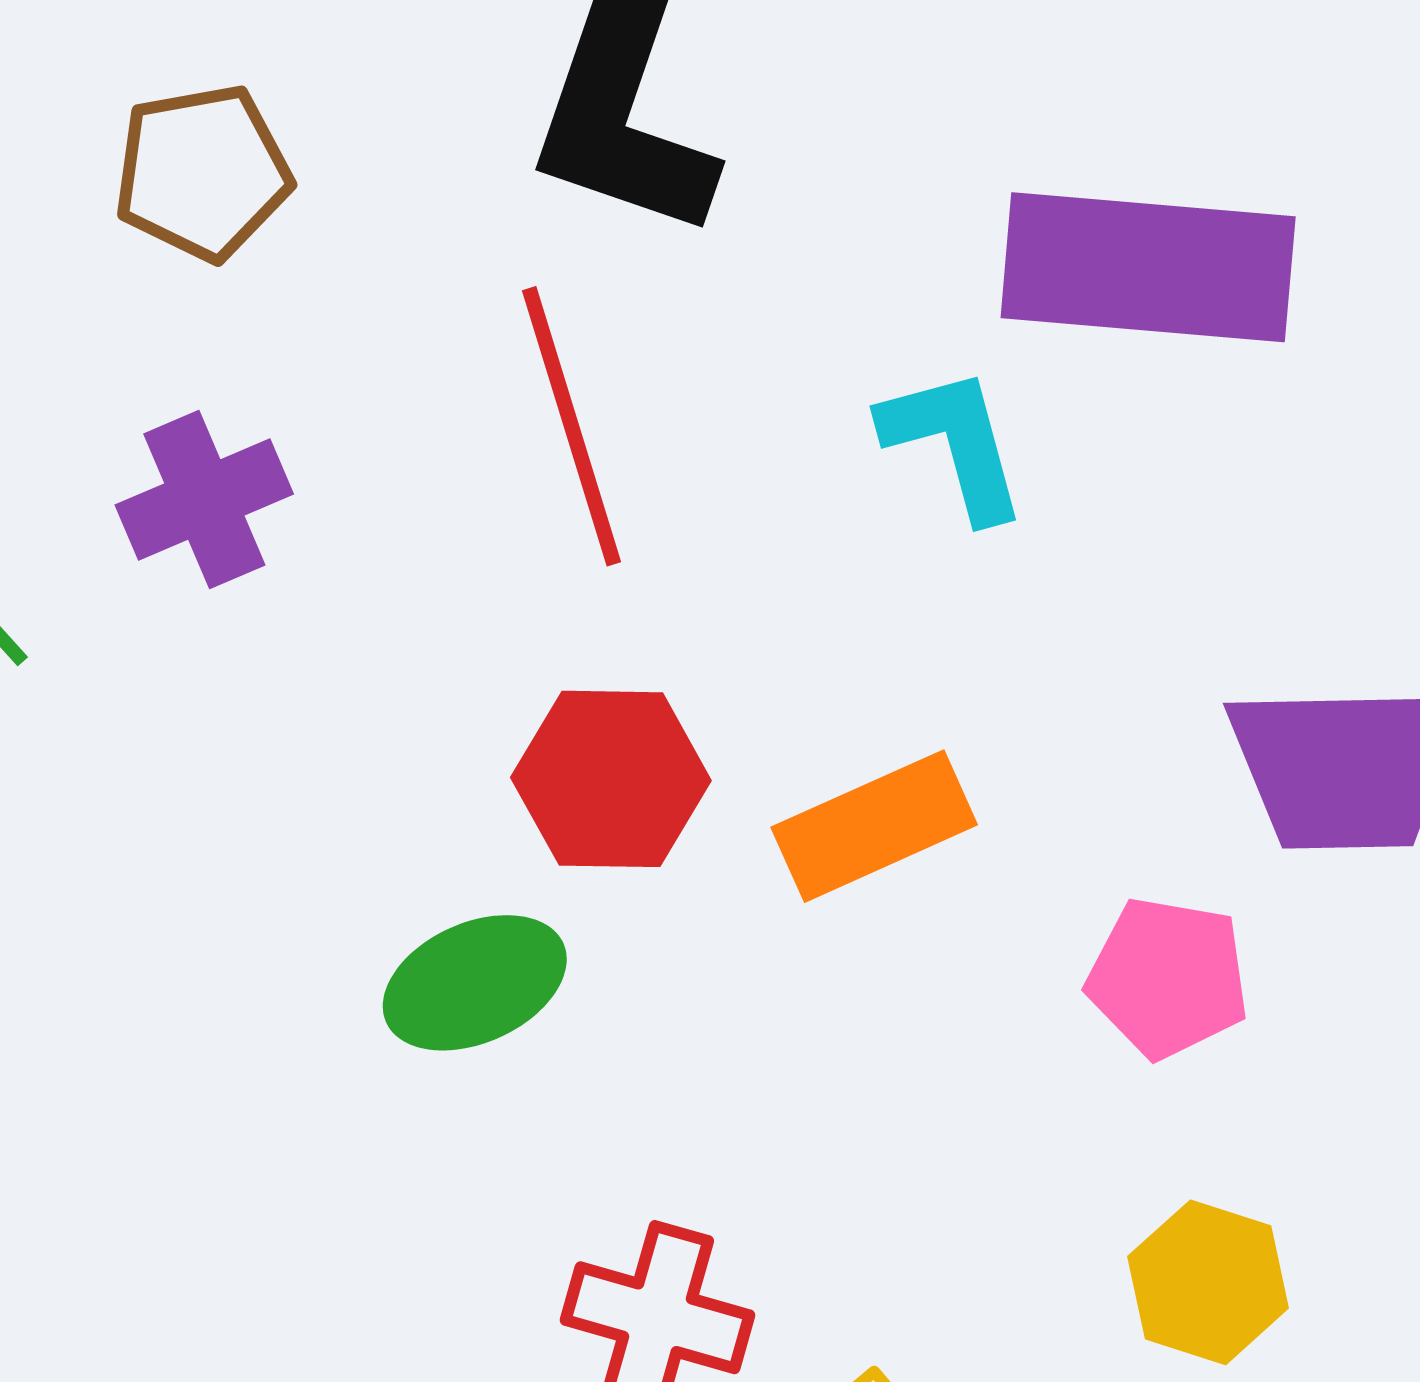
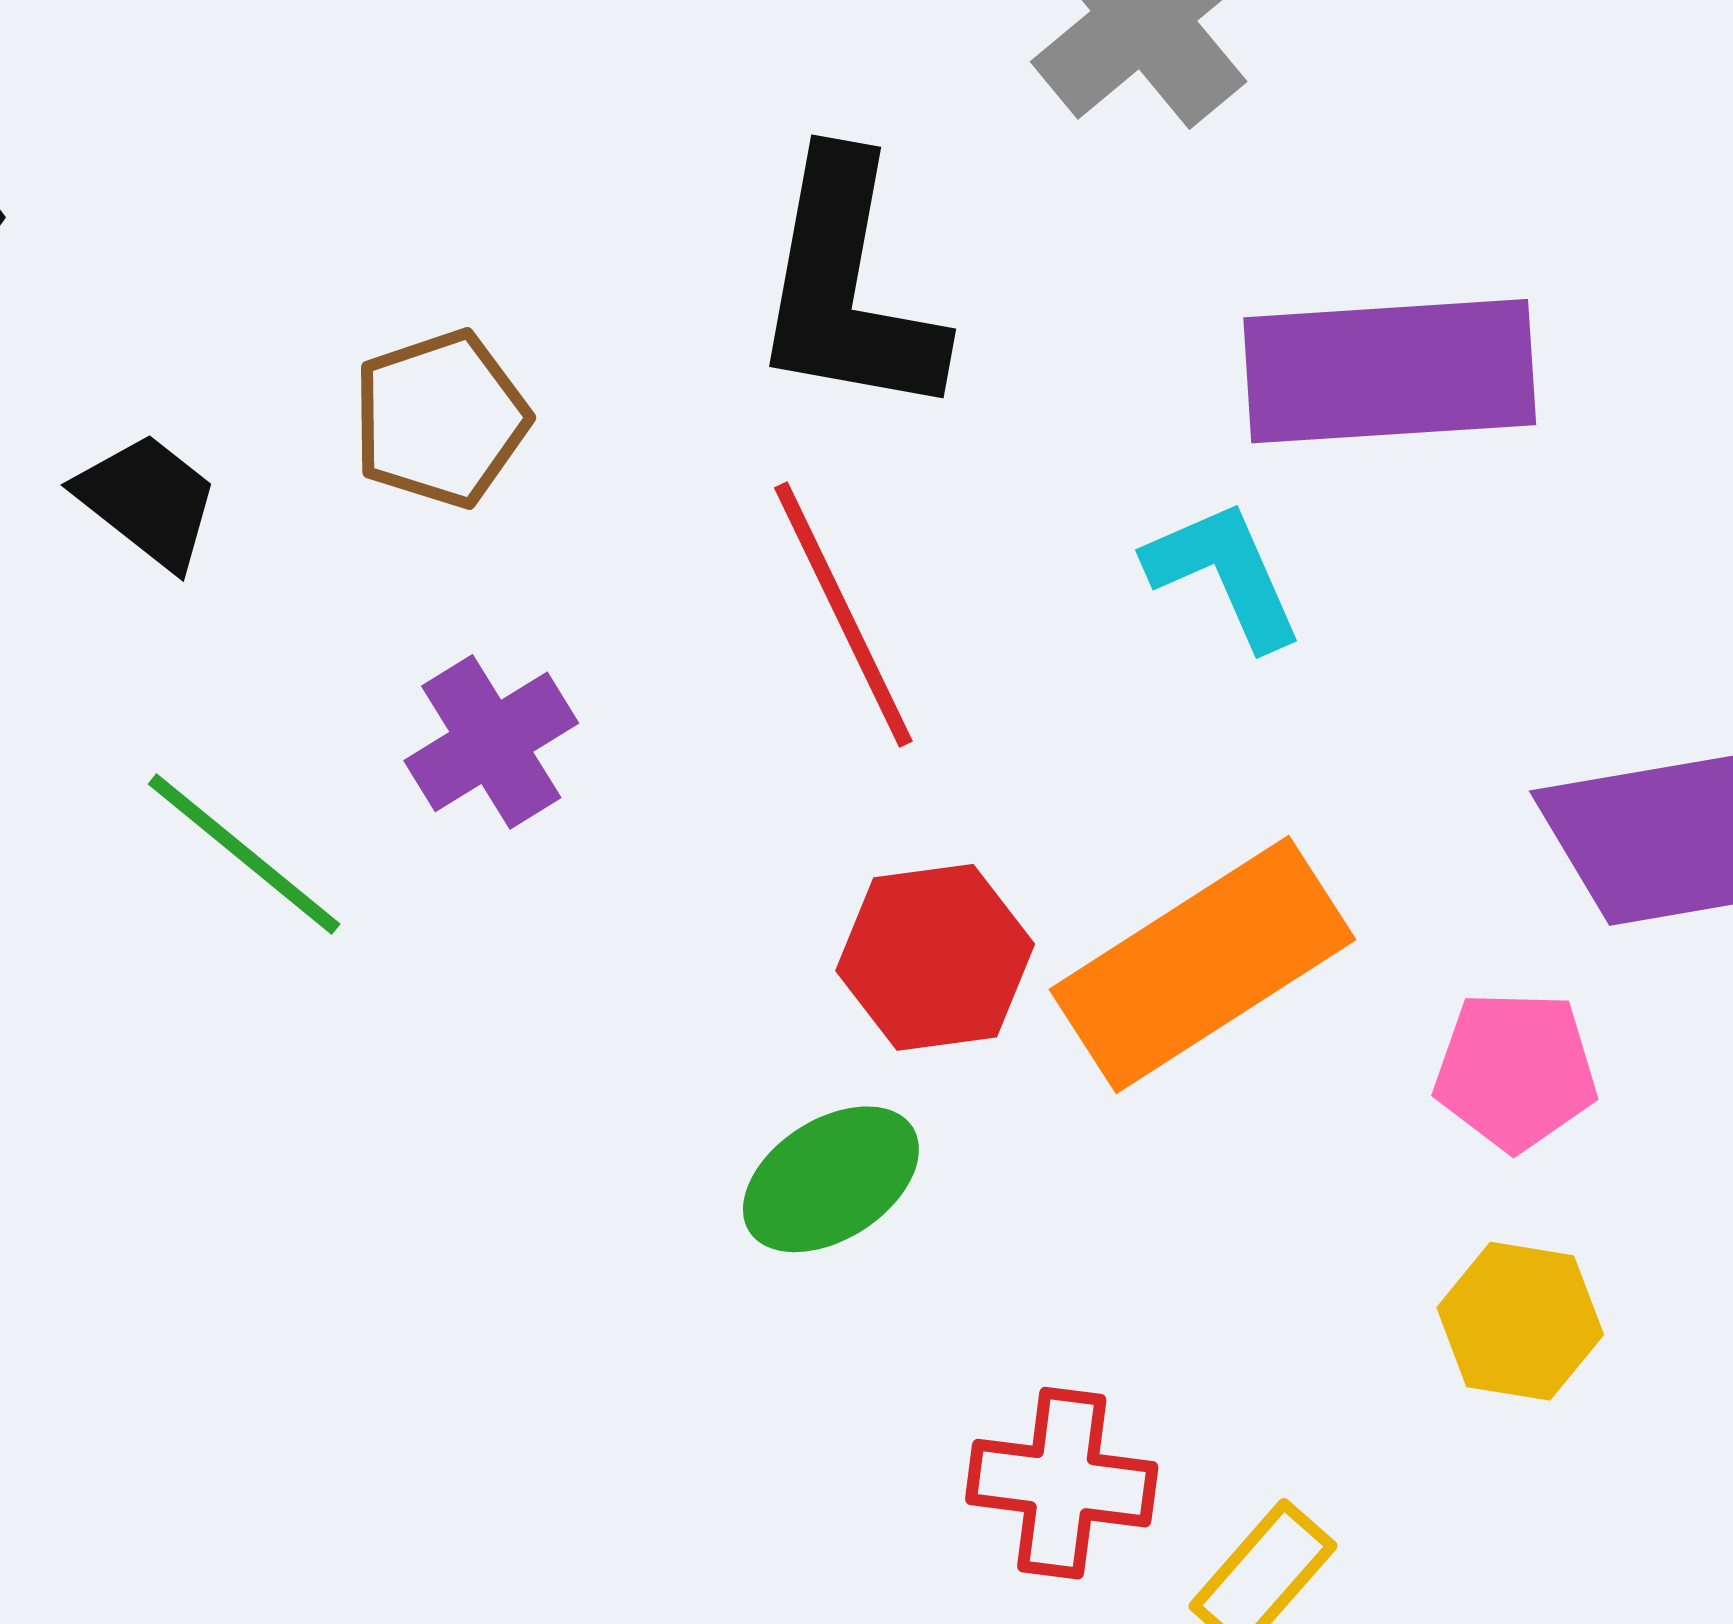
orange rectangle: (874, 826) -> (1202, 965), size x1.5
yellow hexagon: (1208, 1282) -> (1520, 1321), moved

